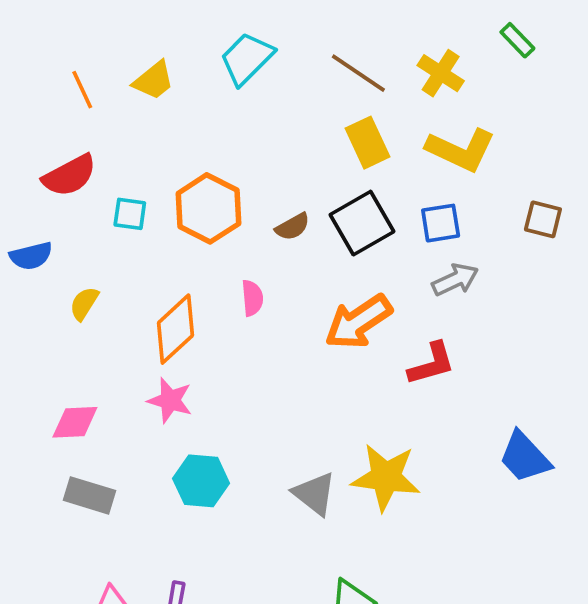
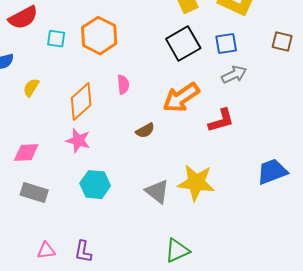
brown semicircle: (293, 227) -> (145, 131), moved
blue trapezoid: (525, 457) -> (272, 172), turned 112

